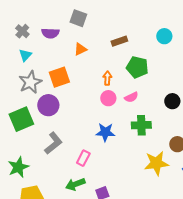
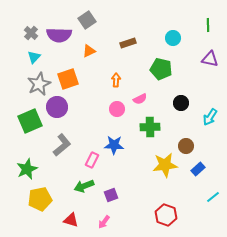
gray square: (78, 18) -> (87, 20), turned 36
purple semicircle: (50, 33) -> (59, 35), size x1.4
green pentagon: (137, 67) -> (161, 69), moved
pink circle: (108, 98) -> (117, 109), moved
blue star: (105, 132) -> (114, 145), moved

